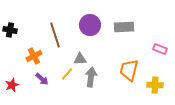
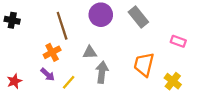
gray rectangle: (124, 27) -> (138, 17), turned 54
orange cross: (34, 56) -> (52, 52), moved
yellow line: (67, 74) -> (69, 82), moved
yellow cross: (155, 85) -> (173, 81), turned 35

